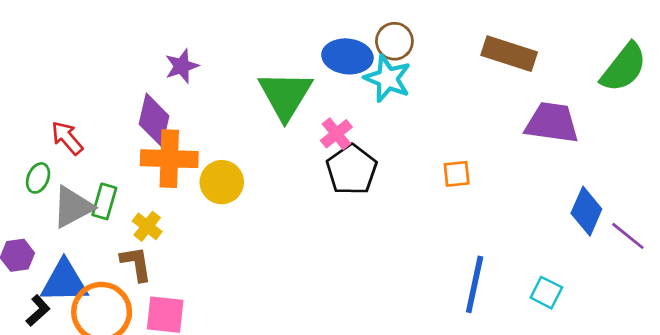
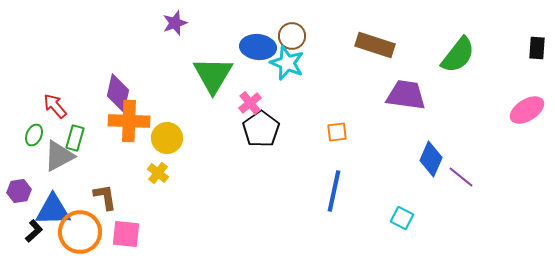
purple star: (182, 66) -> (175, 23), moved
green rectangle: (104, 201) -> (75, 138), moved
yellow cross: (147, 226) -> (158, 173), moved
blue line: (475, 284) -> (334, 191), moved

